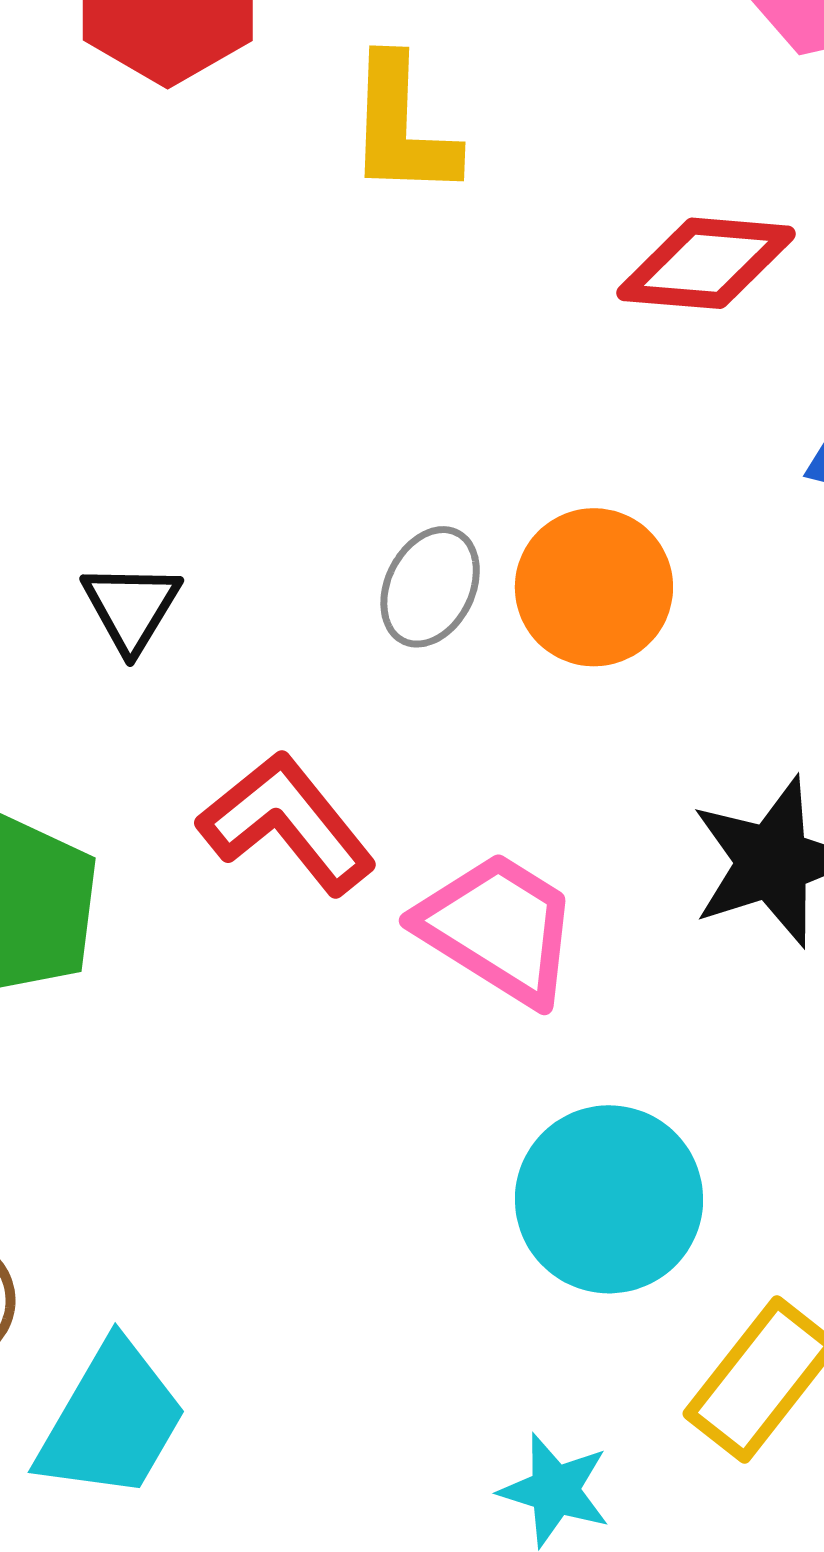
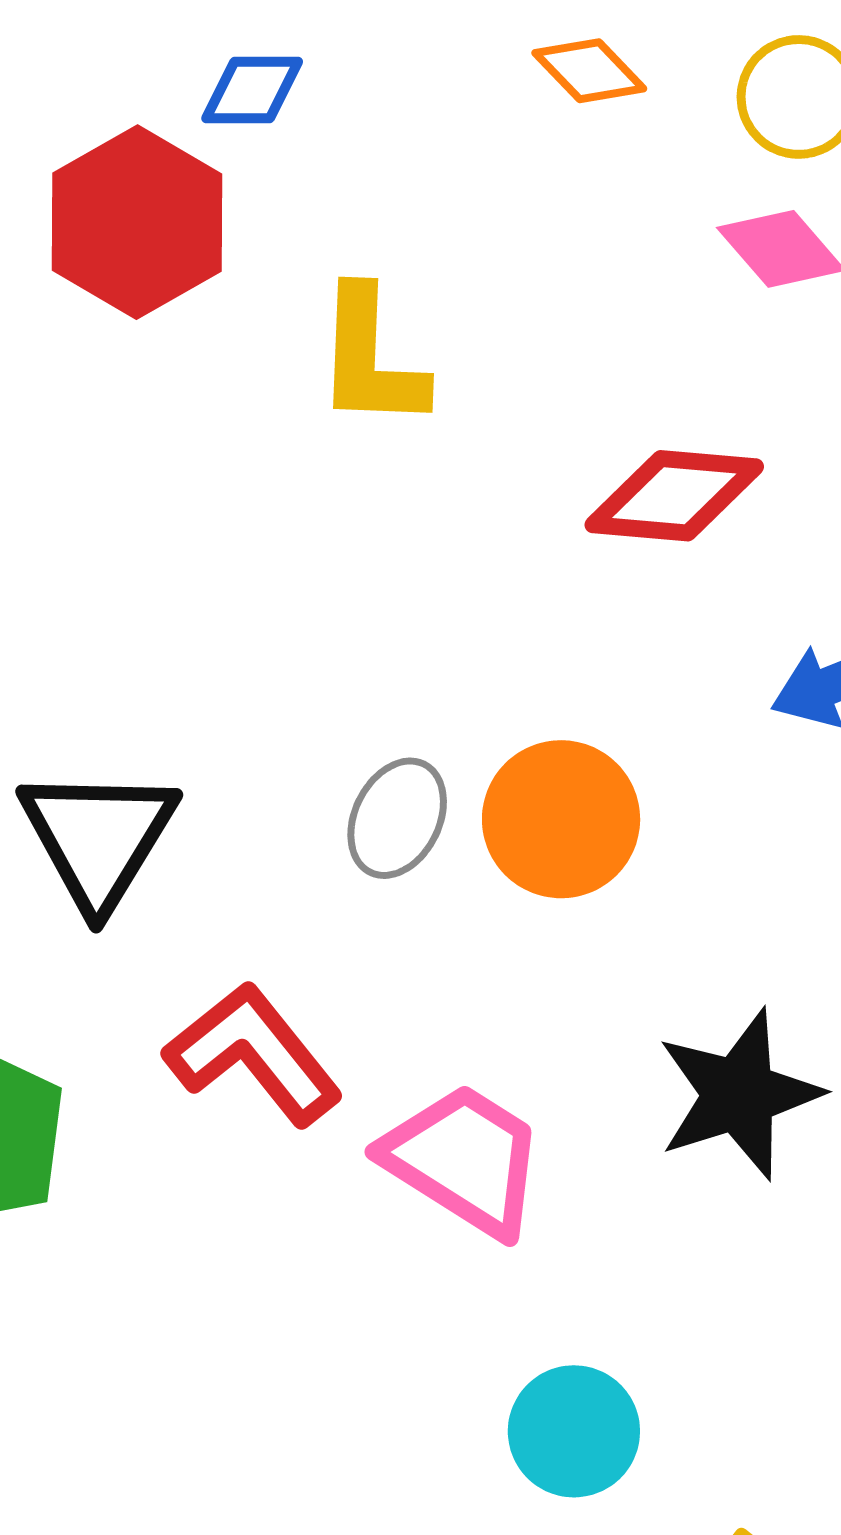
black triangle: (131, 607) -> (98, 838), size x1.6
cyan circle: (609, 1199) -> (574, 1431), size x0.7

